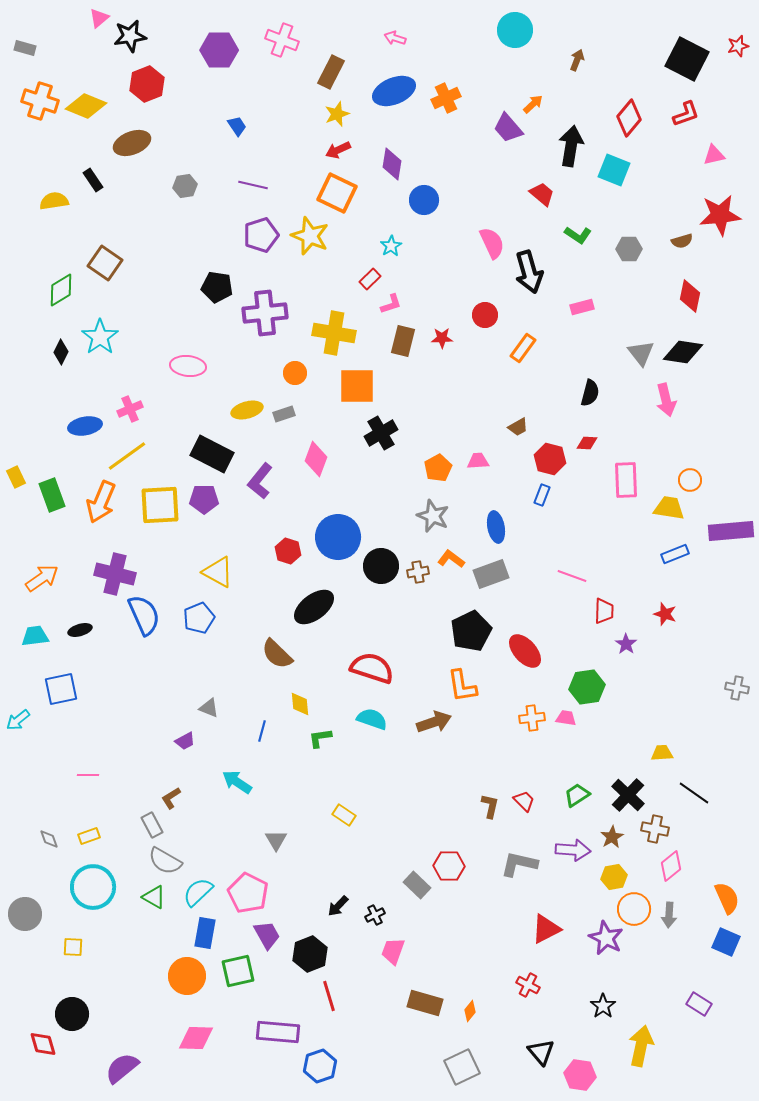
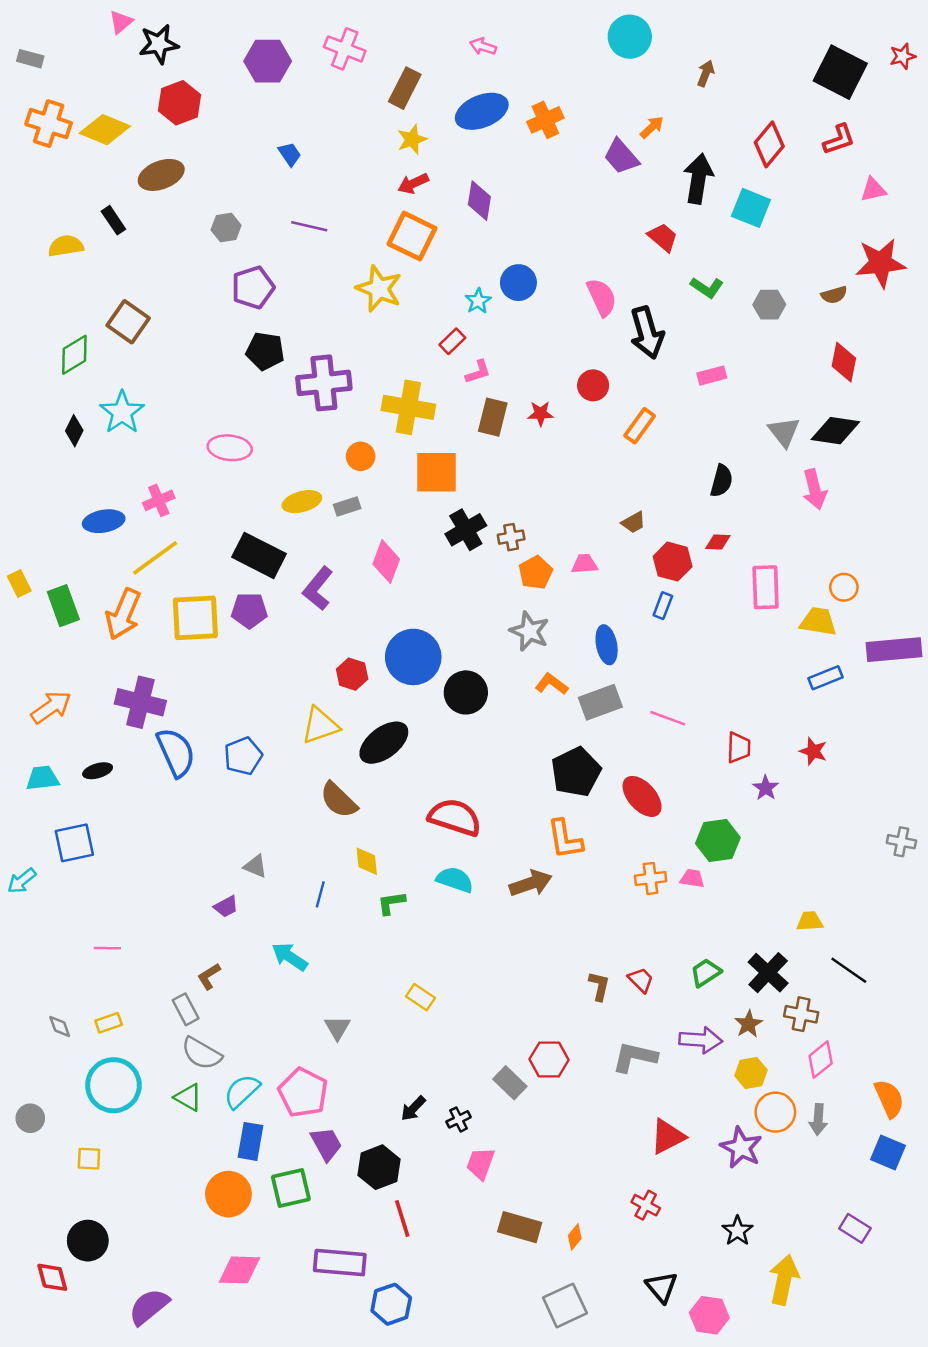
blue circle: (424, 200) -> (518, 283), moved
purple pentagon: (261, 235) -> (253, 287), moved
yellow triangle: (218, 572) -> (320, 725), moved, turned -48
brown cross: (418, 572) -> (511, 537), moved
pink line: (572, 576) -> (668, 718), moved
gray circle: (25, 914) -> (30, 1118), size x0.7

